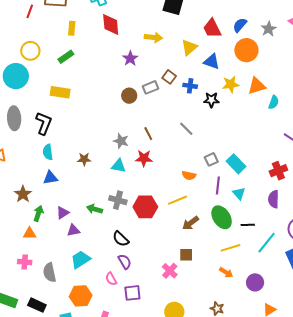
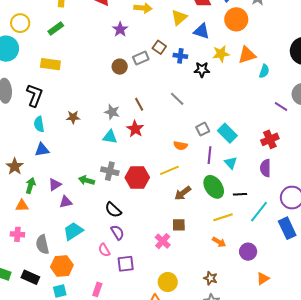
red star: (144, 158) -> (135, 129), turned 30
brown star: (84, 159) -> (73, 117), moved
orange hexagon: (81, 296) -> (62, 266), moved

